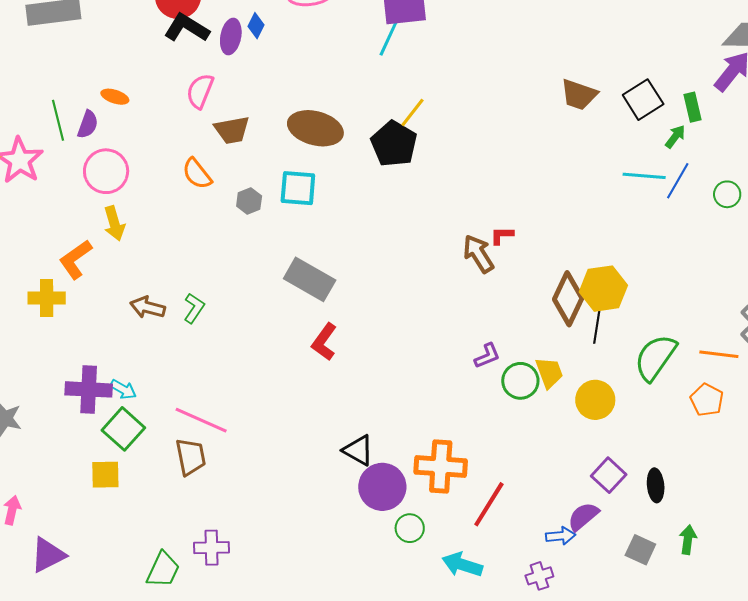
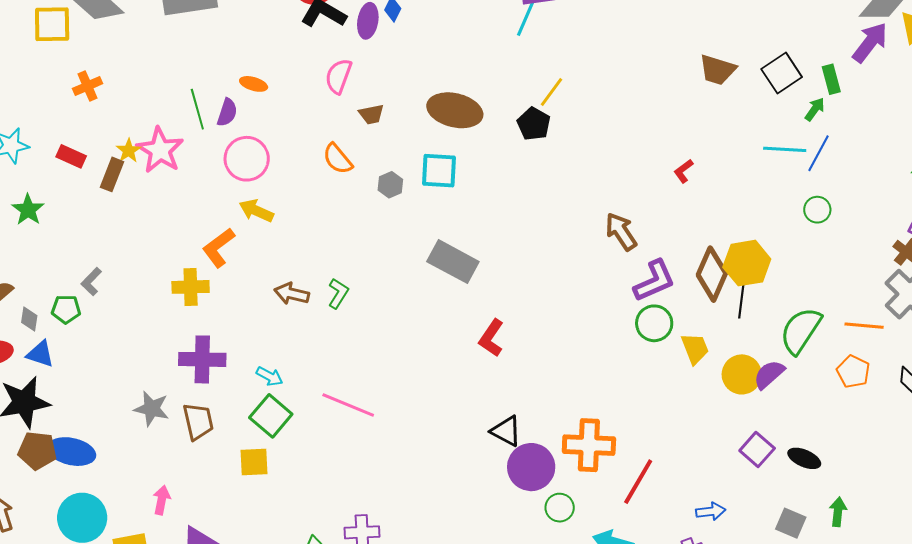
brown trapezoid: (232, 130) -> (371, 114), size x0.7
black pentagon: (394, 144) -> (534, 124), size x0.7
green circle: (727, 194) -> (817, 210), moved
yellow arrow: (114, 223) -> (256, 211), turned 132
red L-shape: (502, 236) -> (683, 171), moved, turned -35
red L-shape: (324, 342) -> (491, 338), moved
purple L-shape: (487, 356) -> (654, 281), moved, size x1.6
green circle: (520, 381) -> (654, 323), moved
purple cross: (89, 389) -> (202, 359), moved
brown trapezoid: (191, 457) -> (198, 422), moved
black ellipse: (656, 485) -> (804, 458), turned -60
purple semicircle: (583, 516) -> (769, 374), moved

